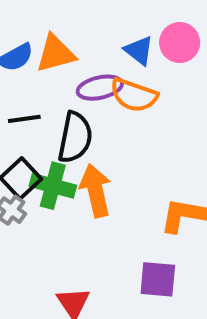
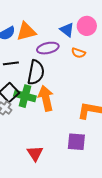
orange semicircle: (134, 95) -> (78, 53), moved, size x0.6

